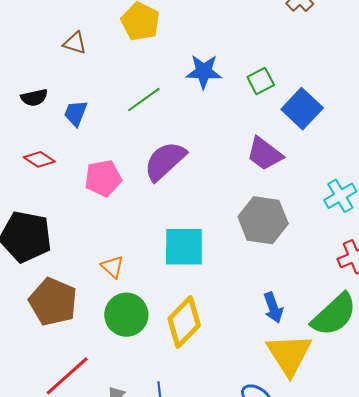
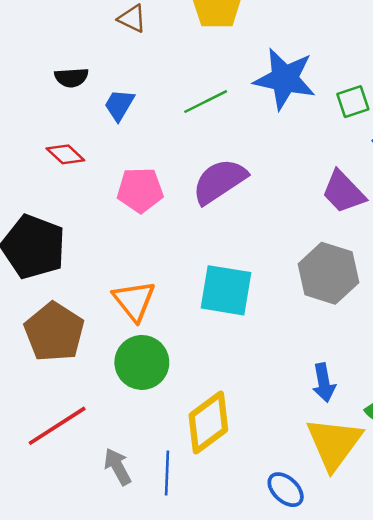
blue star: (204, 72) -> (285, 79), size x1.4
orange triangle: (112, 267) -> (134, 301), size x1.5
yellow diamond: (184, 322) -> (208, 422), moved

